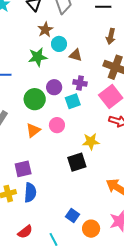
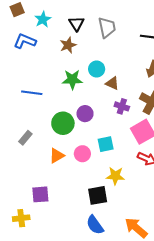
brown star: (45, 30) -> (68, 45), moved
purple cross: (80, 83) -> (122, 106), moved
cyan square: (73, 101) -> (106, 144), moved
blue semicircle: (30, 193) -> (95, 225), moved, turned 132

